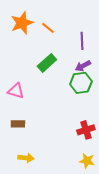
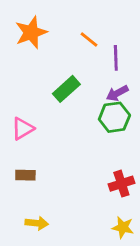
orange line: (48, 28) -> (89, 40), moved
pink triangle: (16, 91) -> (23, 129), turned -48

